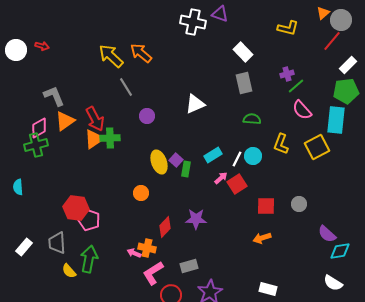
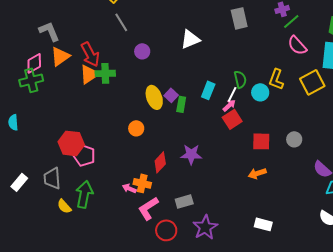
green semicircle: (252, 119) -> (240, 79), moved, turned 72
cyan rectangle: (213, 155) -> (208, 90), turned -36
cyan circle: (253, 156) -> (260, 92), moved
pink arrow: (221, 178) -> (229, 105), moved

